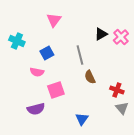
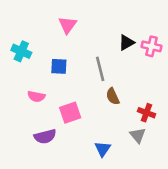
pink cross: (121, 37) -> (152, 46), turned -35
blue square: (47, 53) -> (59, 66), turned 32
pink semicircle: (37, 72) -> (36, 96), moved
gray triangle: (122, 108) -> (138, 135), moved

